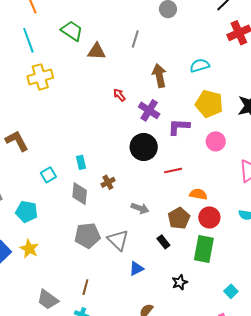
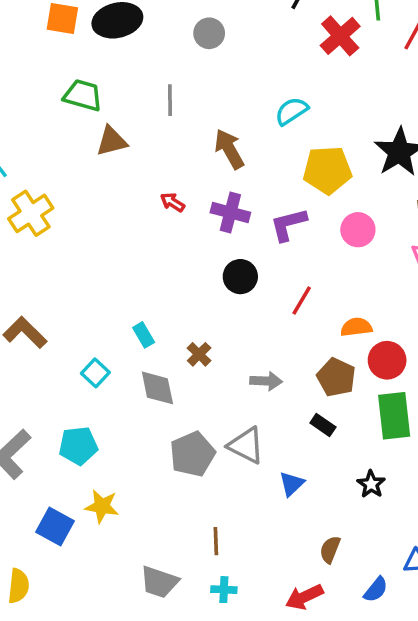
green trapezoid: (72, 31) -> (83, 95), moved
black circle: (144, 147) -> (240, 277), size x0.7
red line: (173, 170) -> (302, 301), turned -30

